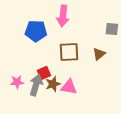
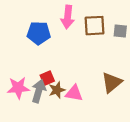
brown square: (69, 52) -> (94, 26), moved
brown triangle: (99, 54) -> (112, 82), moved, size x1.5
pink star: (17, 82) -> (18, 88), size x1.5

